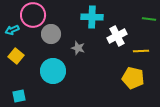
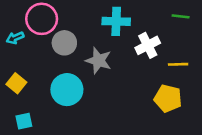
green line: (149, 19) -> (181, 16), moved
gray star: (78, 48) -> (98, 61), size x1.5
yellow square: (16, 56) -> (16, 83), moved

